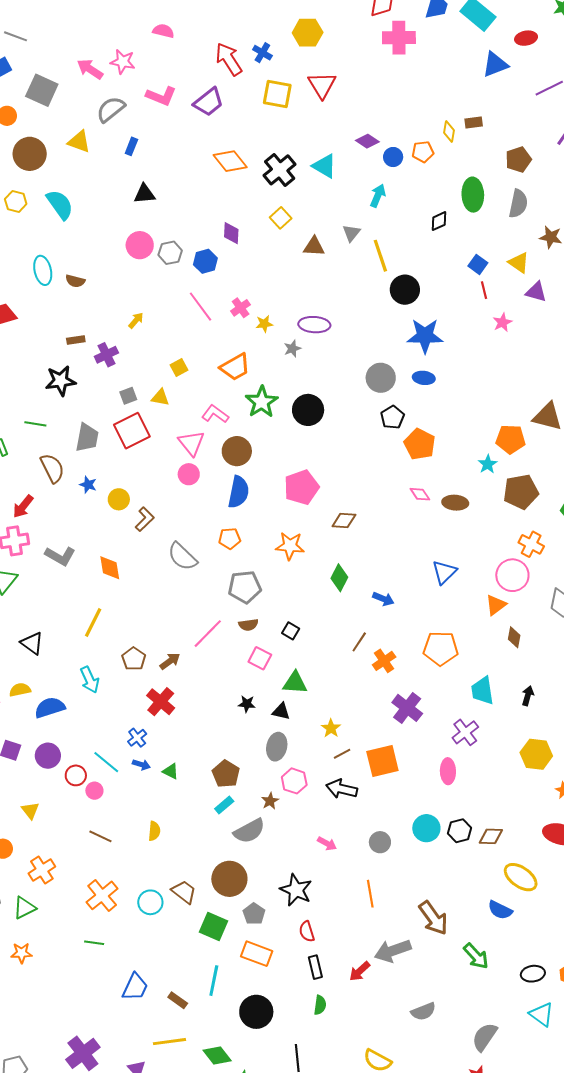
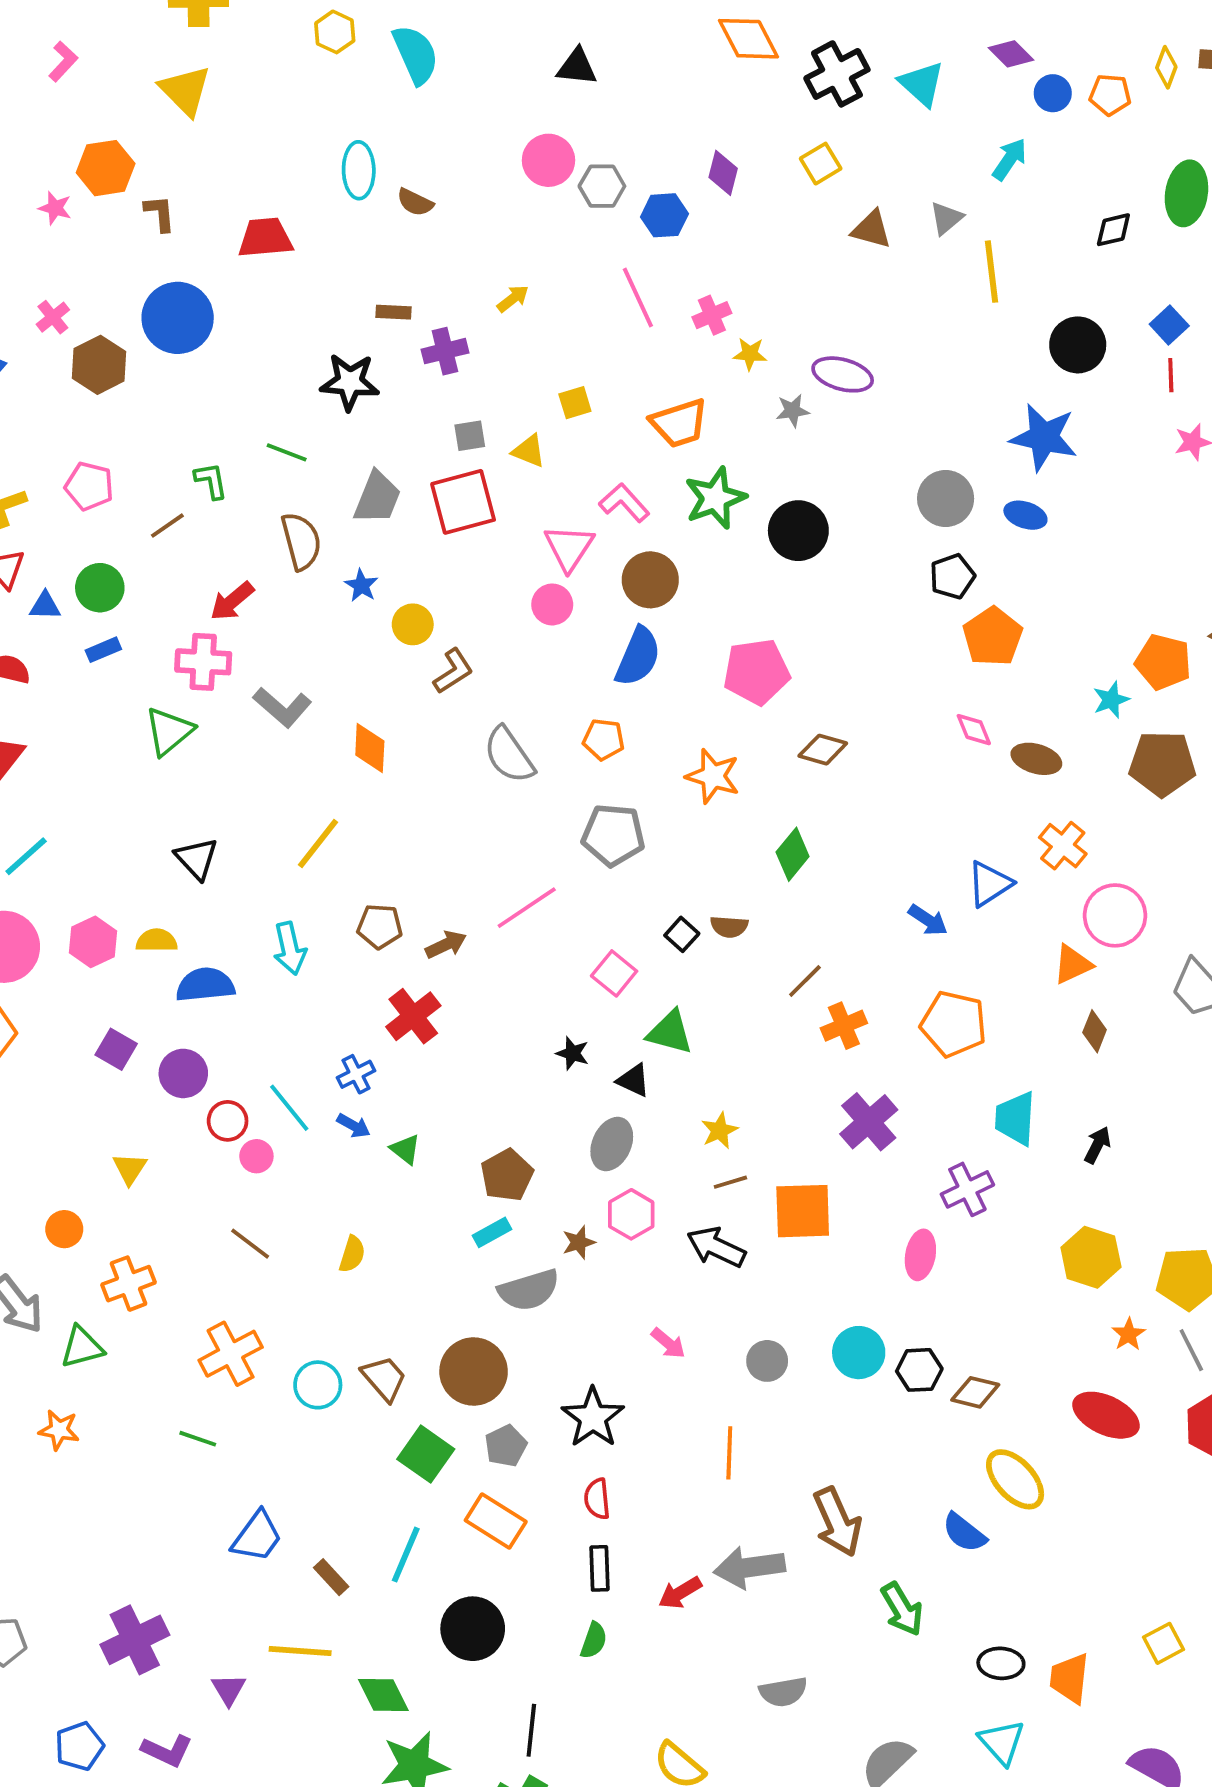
black circle: (405, 290) -> (1078, 345), moved
orange cross: (531, 544) -> (1063, 846), moved
blue arrow: (383, 599) -> (928, 920), moved
brown semicircle: (248, 625) -> (729, 927), moved
brown pentagon: (134, 659) -> (380, 926), turned 30

